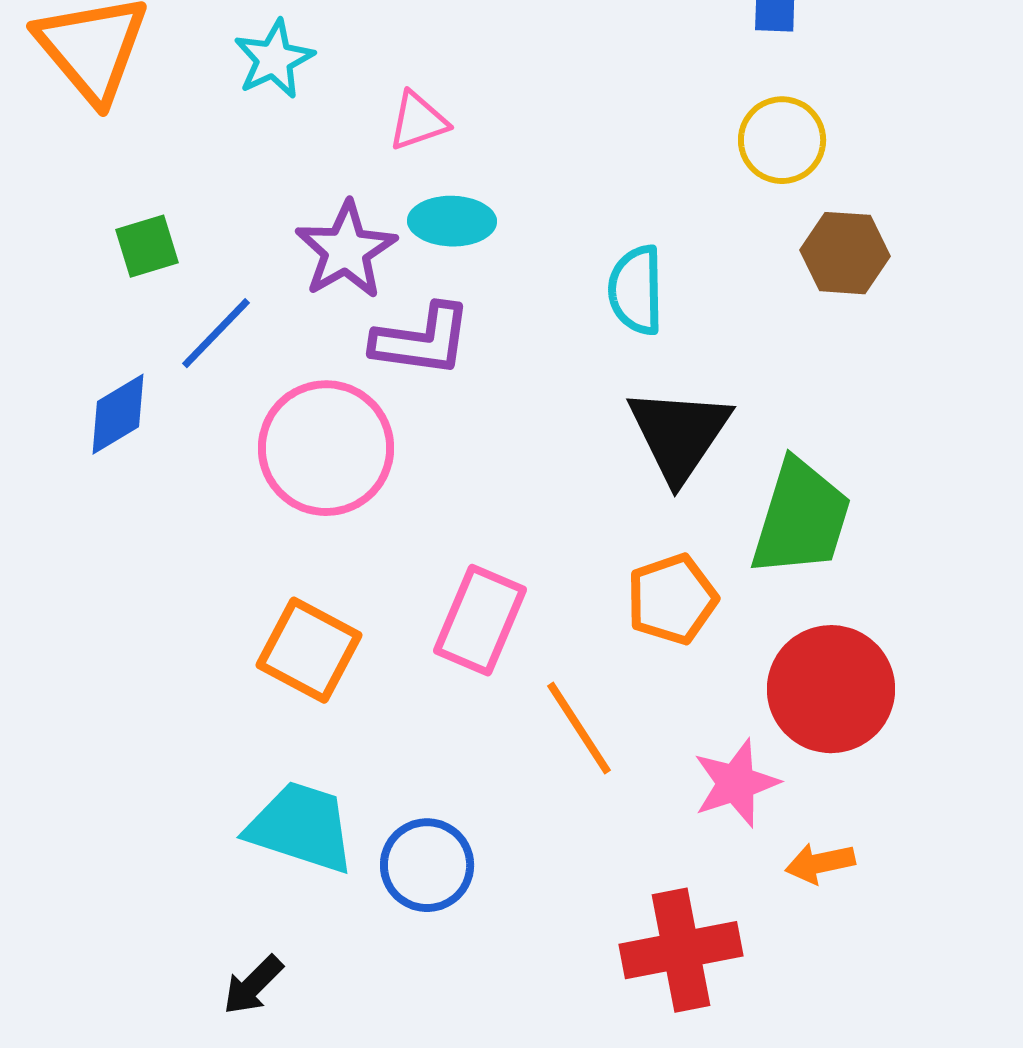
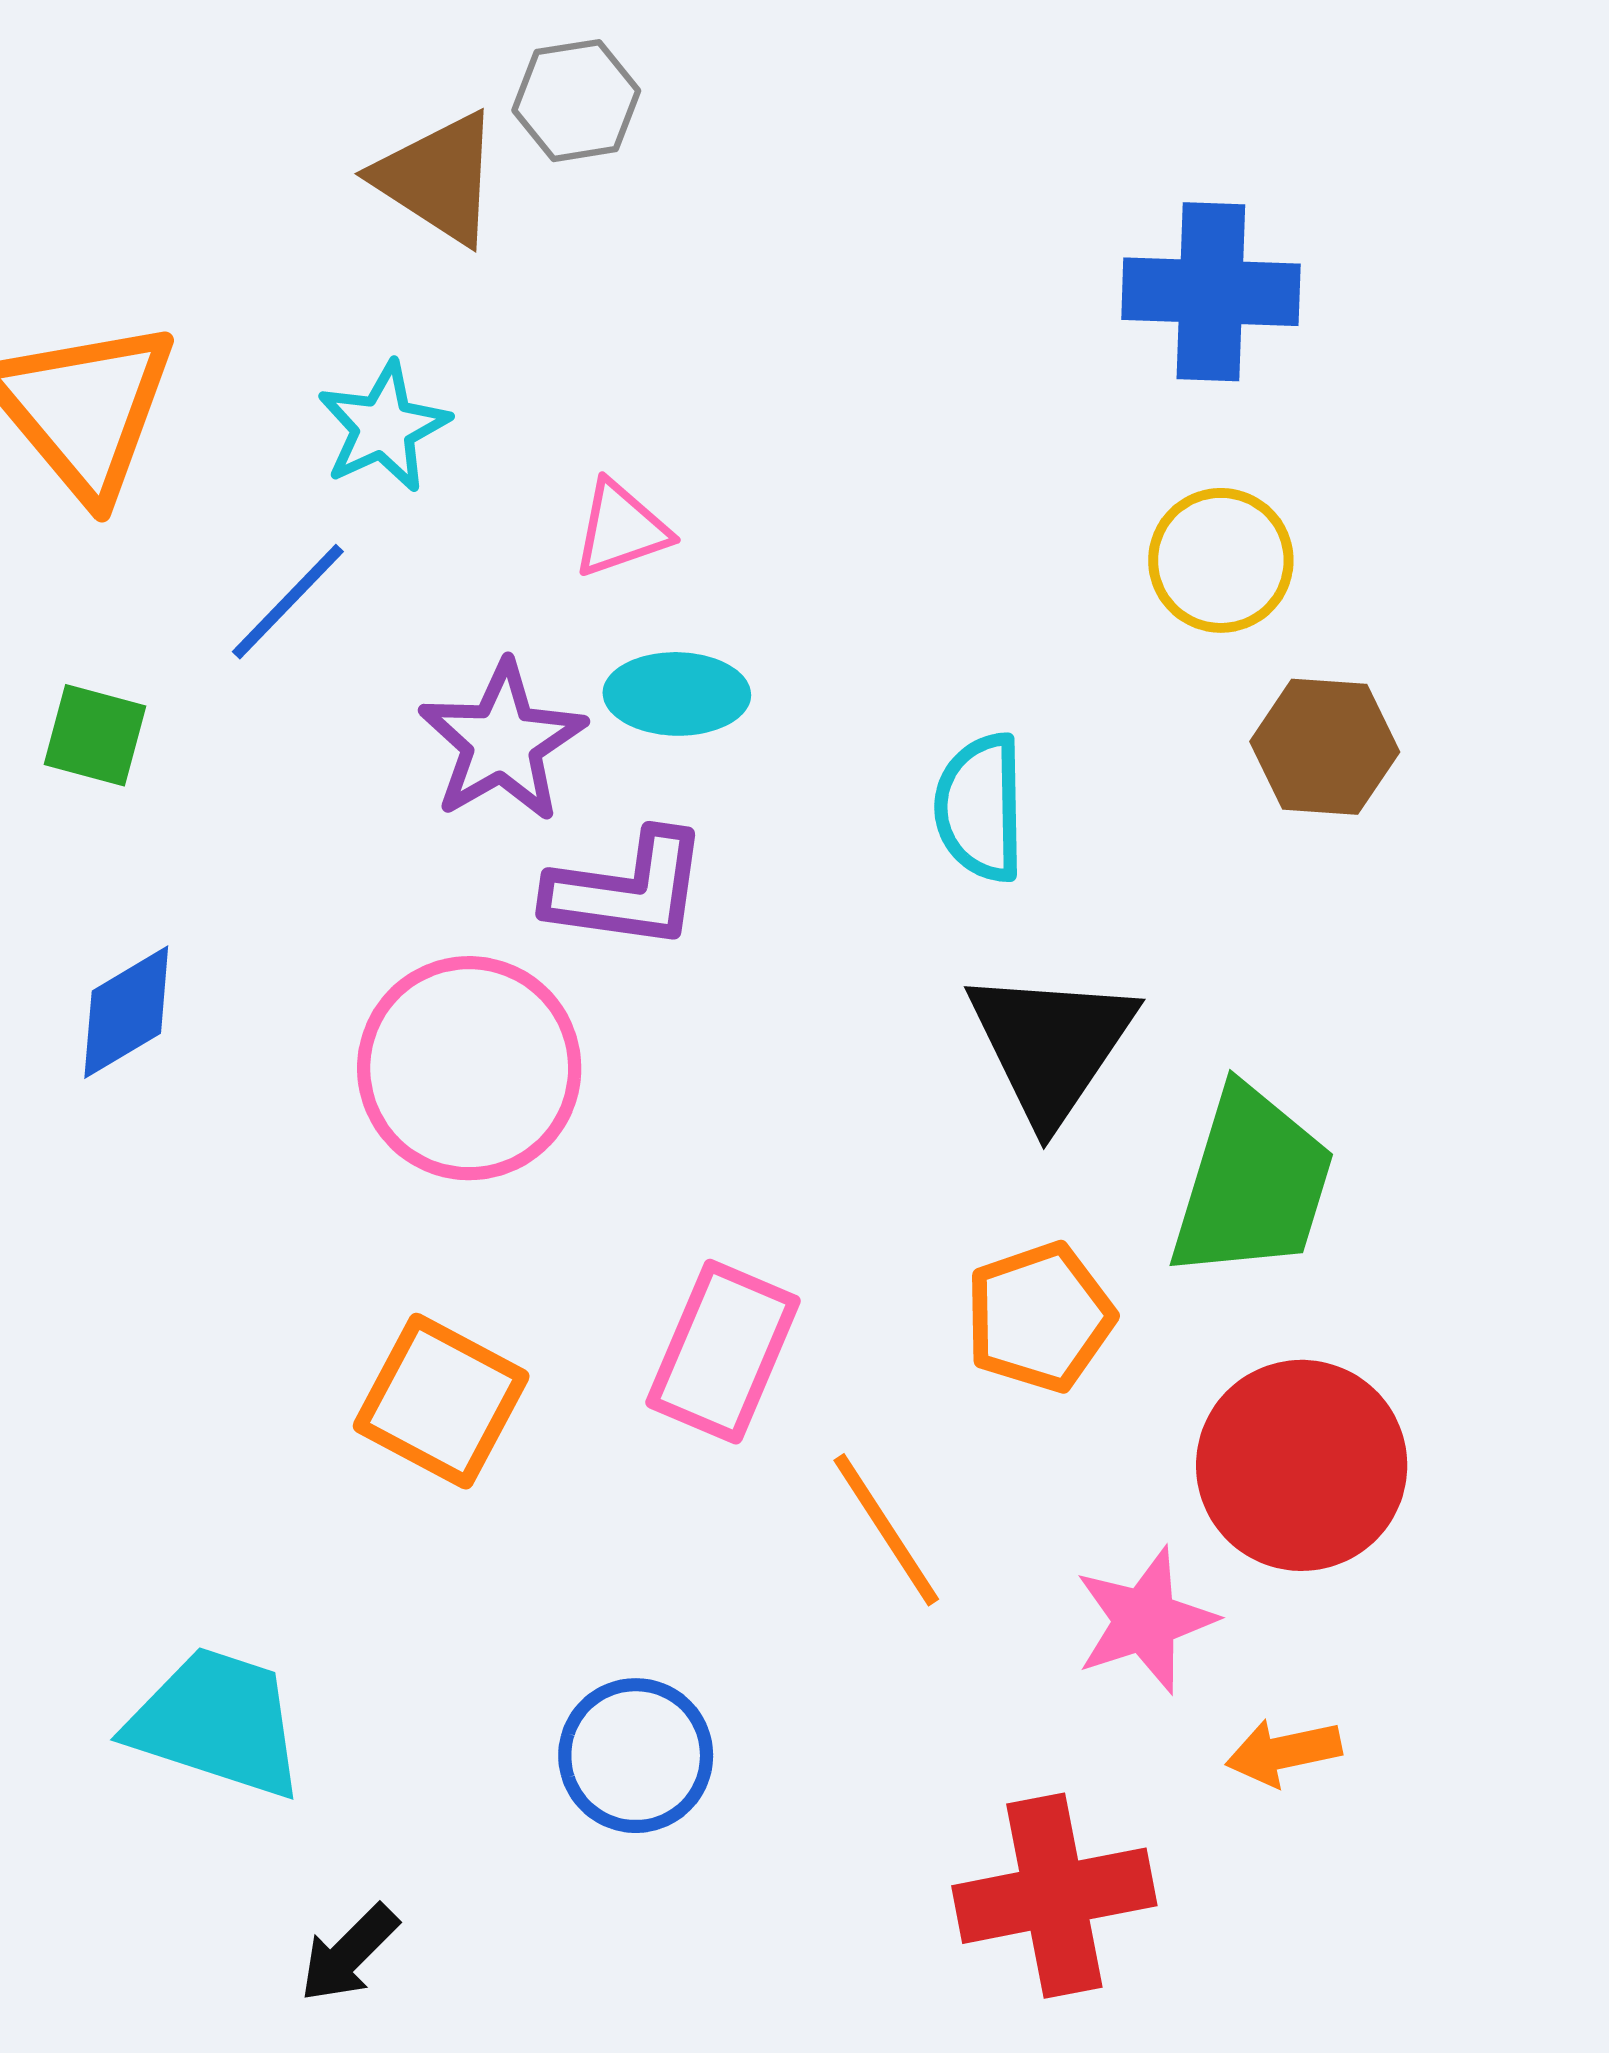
green square: (147, 246) -> (95, 735), moved, turned 32
blue line: (216, 333) -> (288, 602), moved
cyan trapezoid: (301, 827) -> (217, 1723), moved

